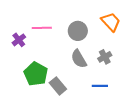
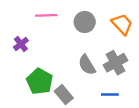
pink line: (42, 28) -> (46, 15), moved
gray circle: (78, 31) -> (85, 22), moved
gray cross: (105, 57) -> (115, 63), size x1.5

